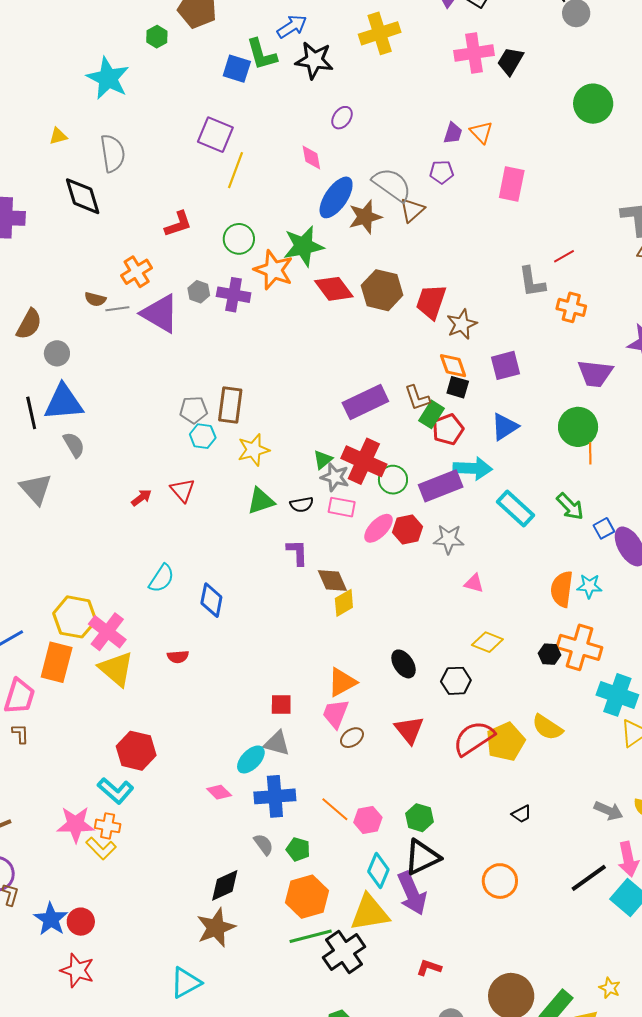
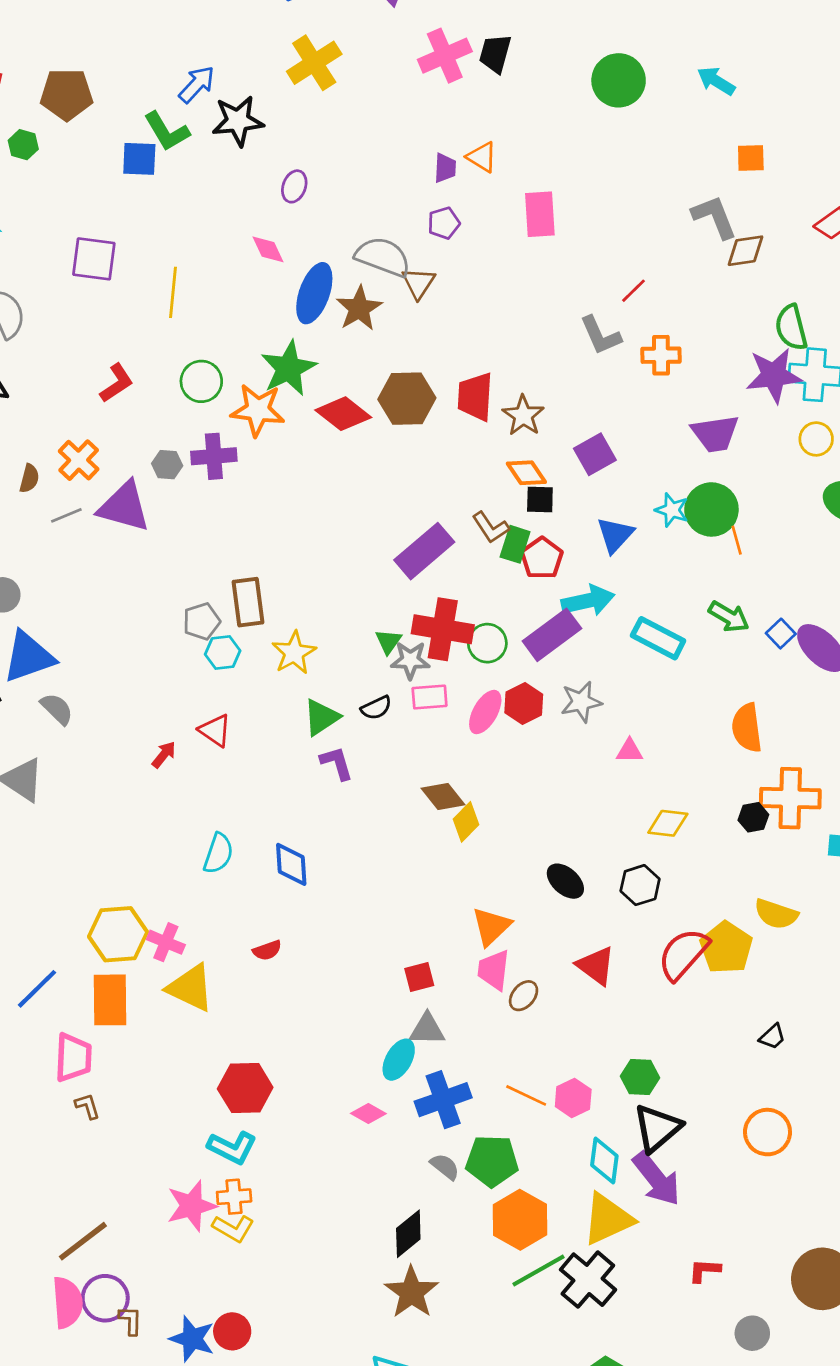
purple square: (215, 135) -> (94, 259), moved
brown semicircle: (95, 299) -> (29, 478), moved, turned -75
purple L-shape: (297, 552) -> (337, 763), moved
cyan star: (589, 586) -> (672, 510), moved, turned 30
pink cross: (107, 632) -> (166, 942), size x0.7
green pentagon: (298, 849) -> (492, 1161), size x1.6

